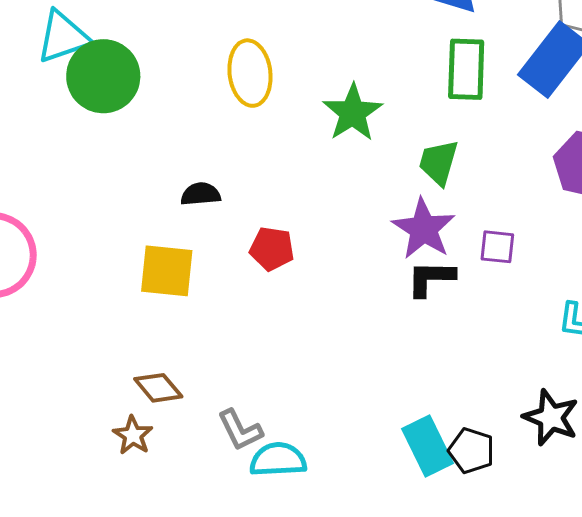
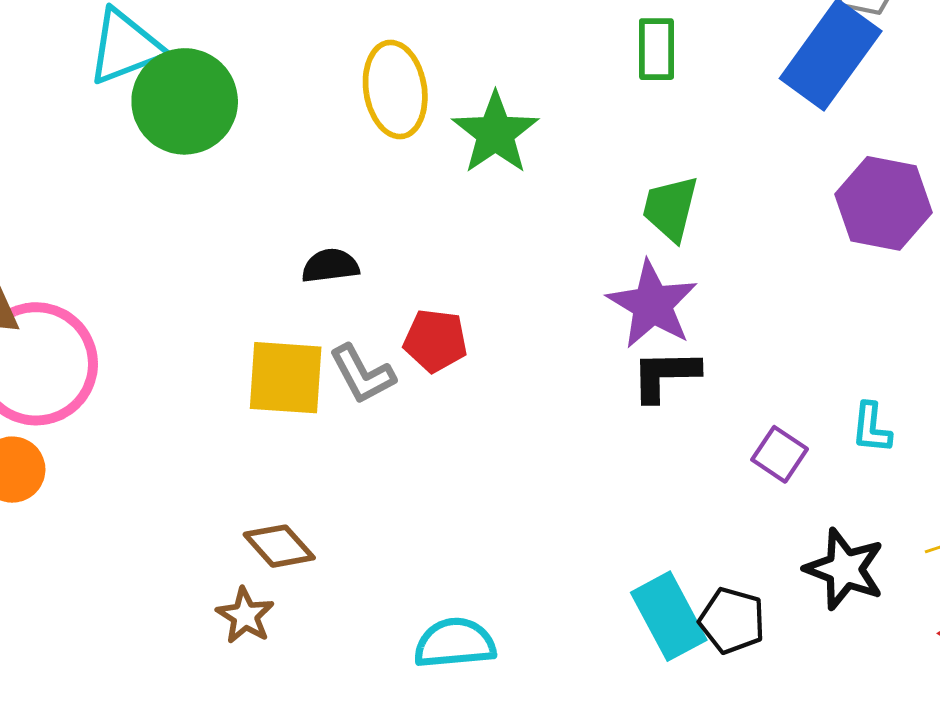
green rectangle: (466, 69) -> (657, 49), moved, size x0.7
green star: (353, 113) -> (495, 133), moved
purple square: (497, 247) -> (780, 454), moved, turned 30
gray L-shape: (240, 430) -> (362, 374), moved

